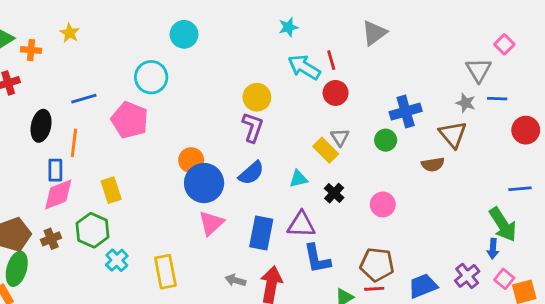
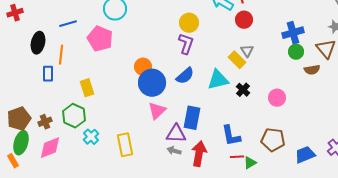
green circle: (386, 140) -> (296, 52), moved
cyan triangle: (298, 179) -> (218, 80), size x1.6
pink diamond: (58, 194) -> (50, 148), moved
purple triangle: (301, 224) -> (176, 134), moved
red line: (374, 289) -> (237, 157), moved

